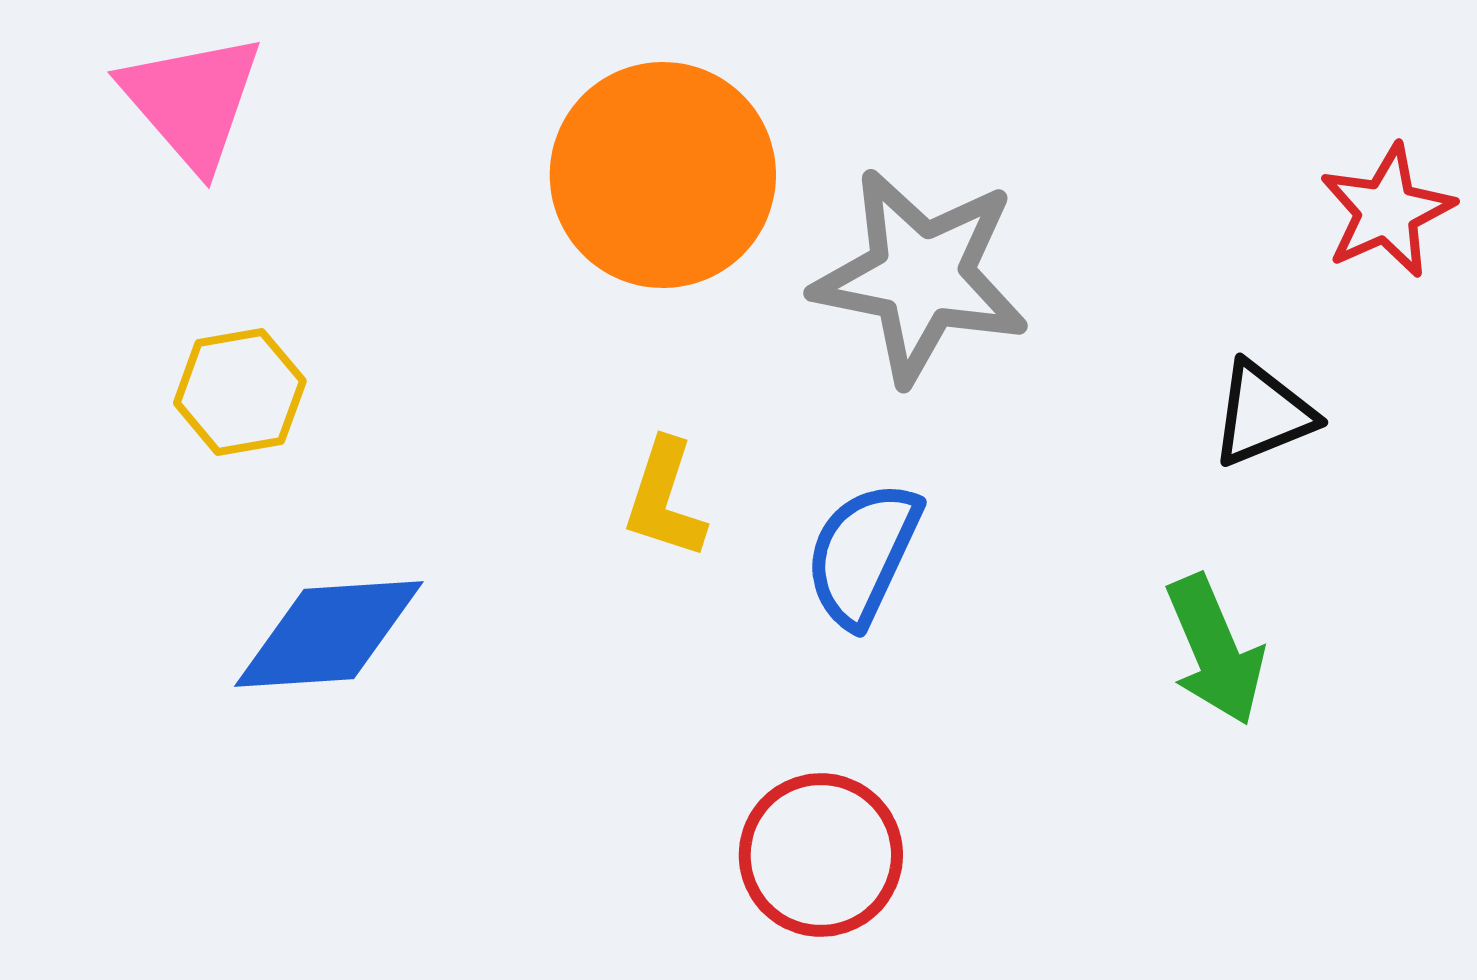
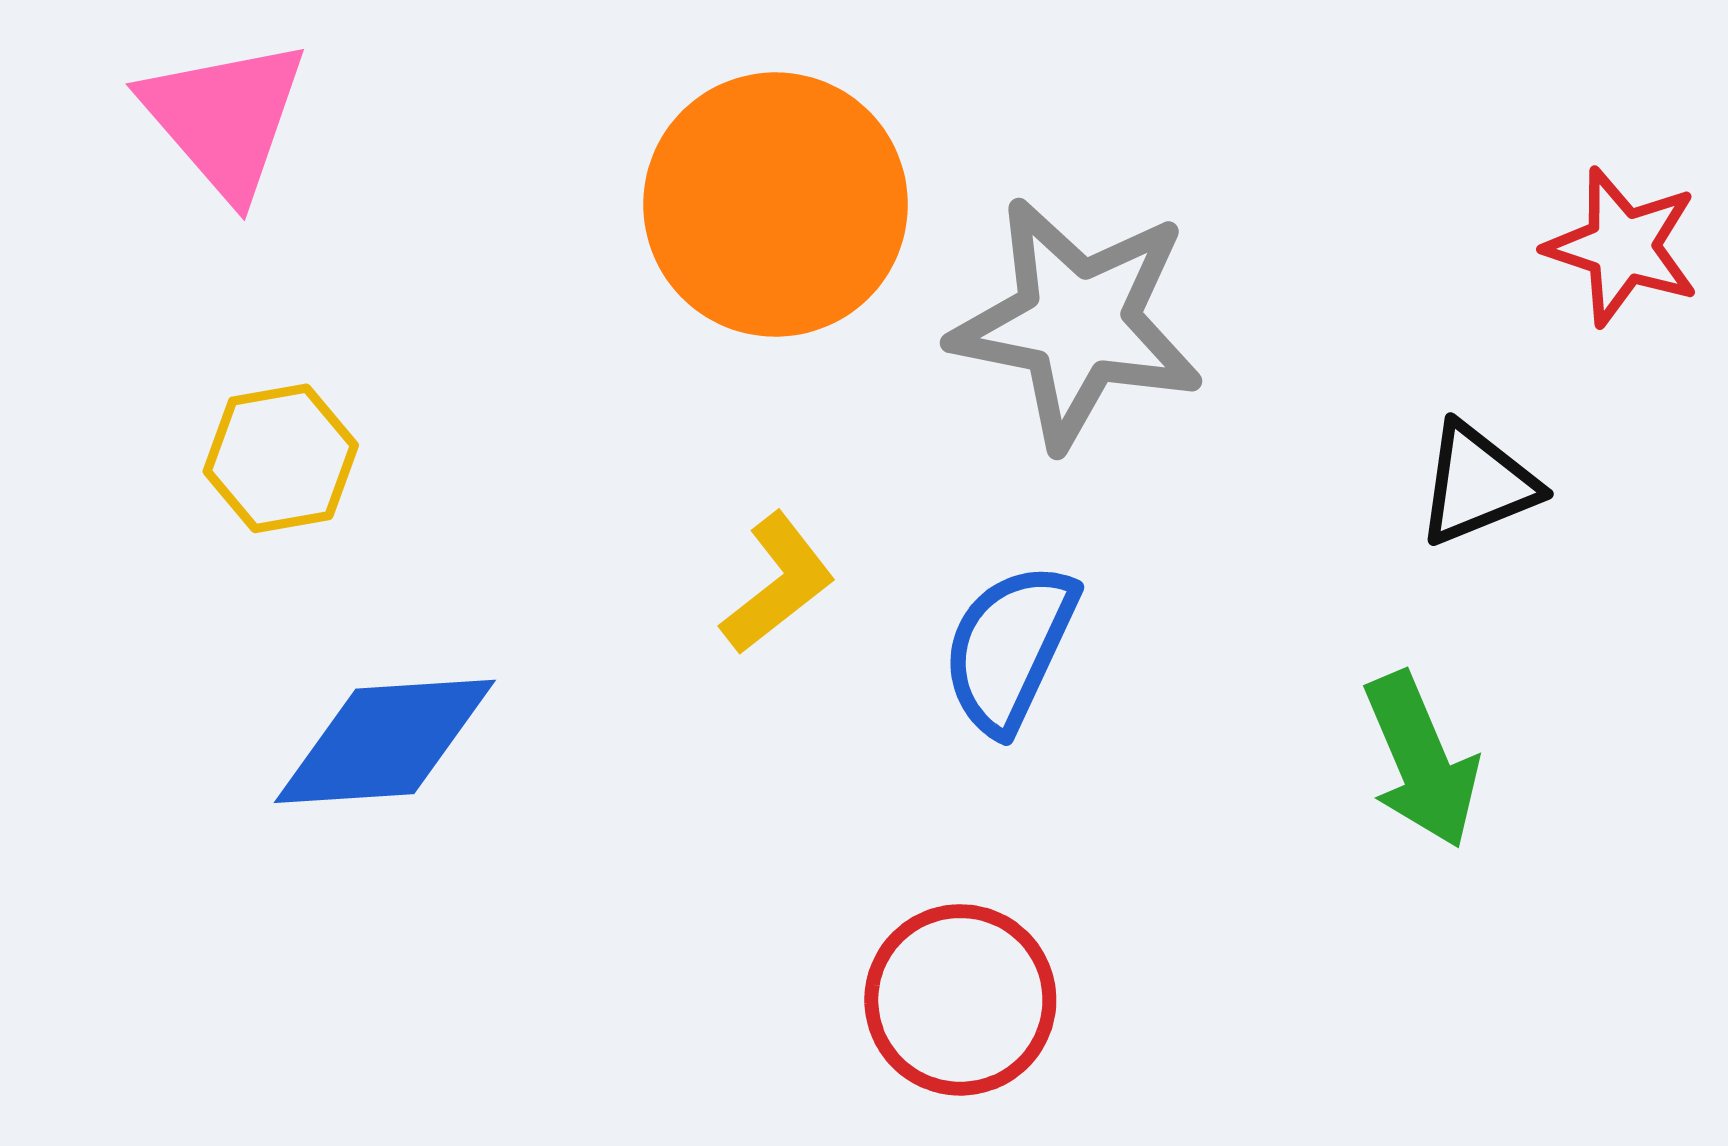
red star: (1387, 211) -> (1622, 247), turned -30
yellow L-shape: (665, 499) -> (778, 584), turned -146

